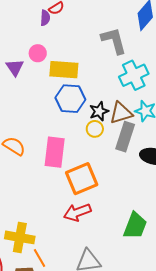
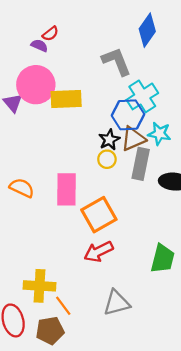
purple semicircle: (45, 18) -> (39, 46), turned -63
pink circle: (38, 53) -> (36, 85), size x2.0
blue hexagon: (70, 99) -> (128, 115), moved

